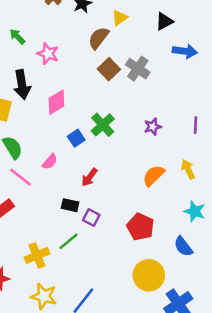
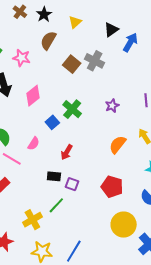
black triangle: (164, 21) -> (111, 30), moved
brown semicircle: (99, 38) -> (48, 40), moved
blue arrow: (185, 51) -> (130, 42), turned -60

